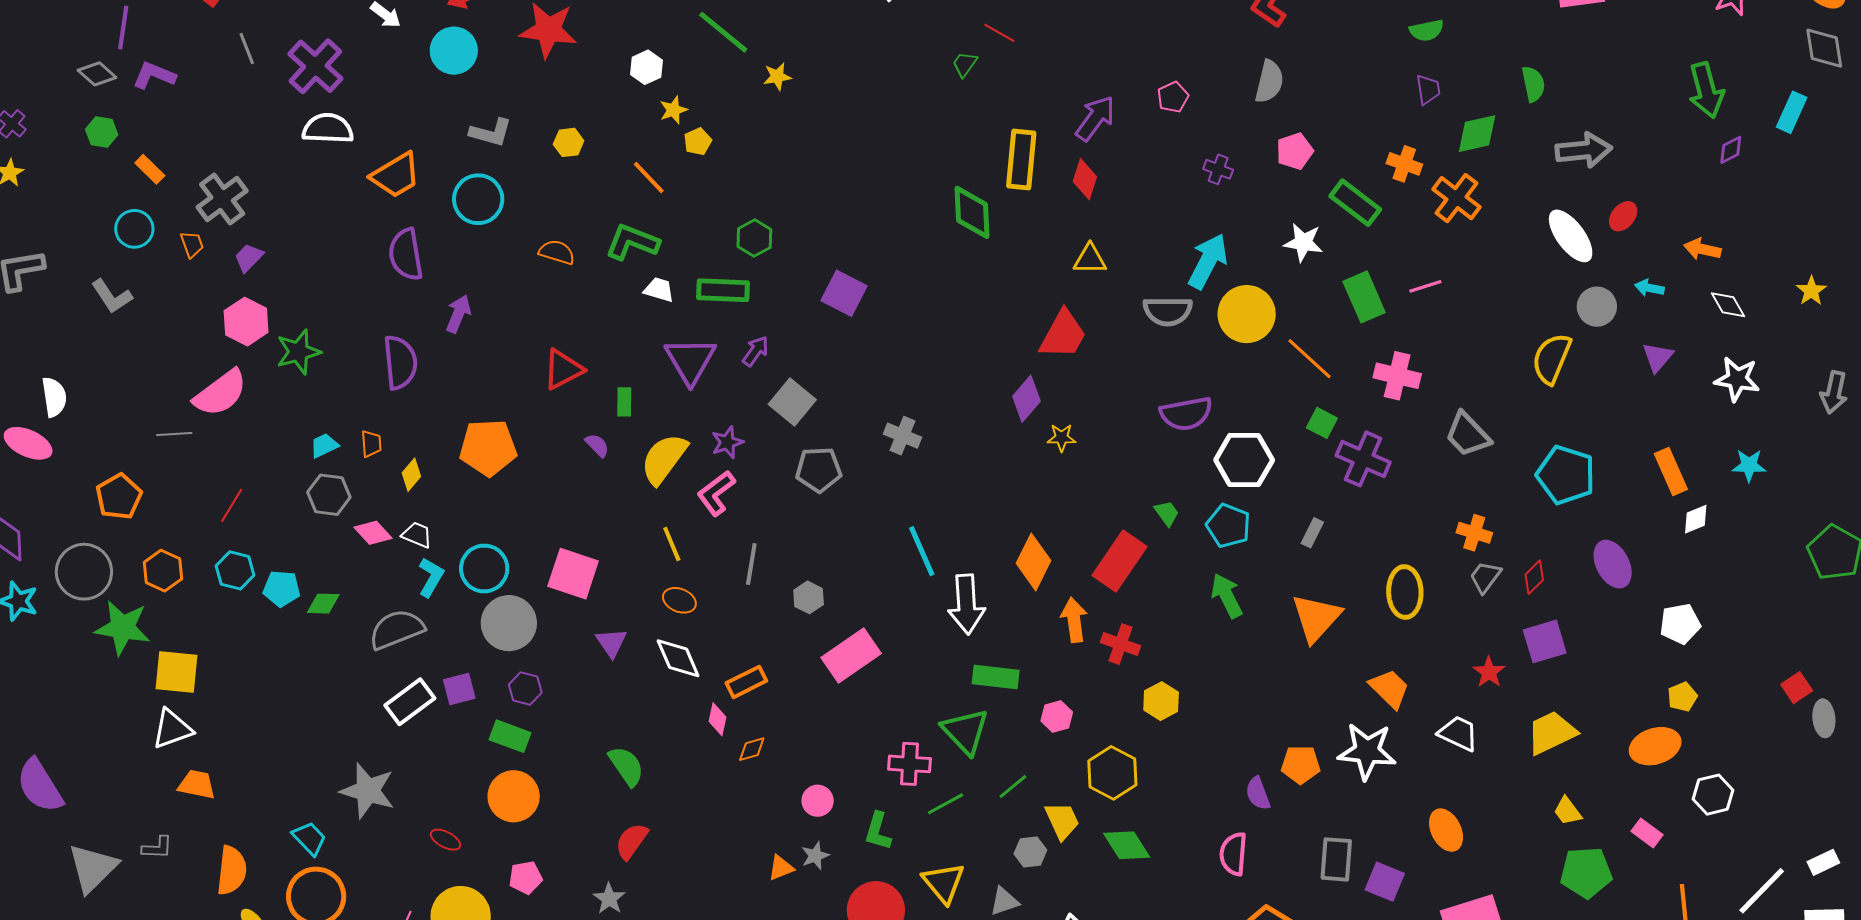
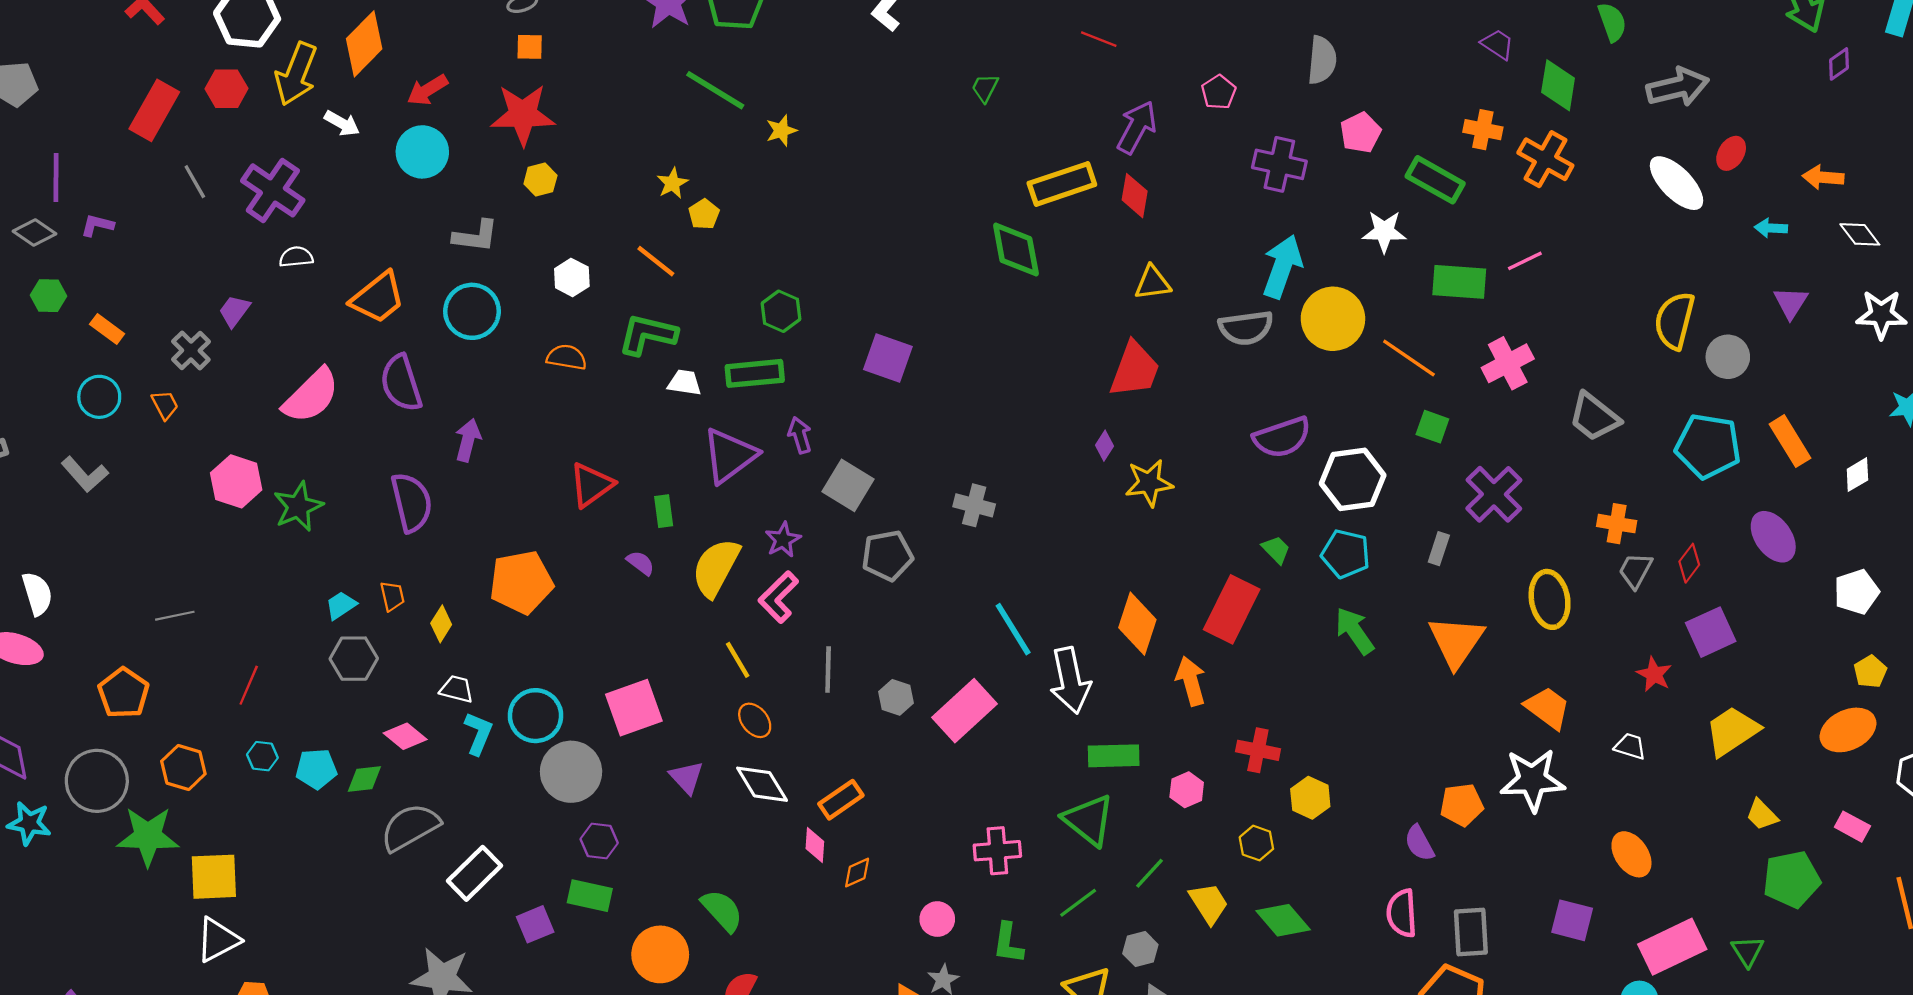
red line: (999, 33) -> (1099, 39), moved
white hexagon: (646, 67) -> (572, 277), moved
purple L-shape: (154, 75) -> (97, 225), size x0.7
purple trapezoid: (1428, 89) -> (1498, 44), turned -40
white semicircle: (328, 129) -> (296, 257), size x0.6
green diamond: (1477, 134) -> (1558, 85), turned -60
yellow hexagon: (569, 142) -> (540, 180), moved
yellow rectangle: (1021, 159) -> (1062, 184), turned 74
purple cross: (1218, 169) -> (1279, 164), size x1.6
gray cross: (222, 199) -> (191, 351), size x0.7
purple trapezoid: (249, 258) -> (234, 311), moved
green rectangle: (1364, 297) -> (1459, 282), turned -54
gray circle: (1597, 307) -> (1728, 357), moved
purple arrow: (756, 351) -> (800, 435), turned -44
purple triangle: (690, 360) -> (730, 456), turned 32
pink cross: (1397, 376) -> (1508, 363), turned -33
pink semicircle: (220, 393) -> (311, 396), moved
purple diamond: (1026, 399) -> (1104, 446), size x0.6
yellow star: (1062, 438) -> (1149, 483), size x1.5
purple cross: (1363, 459) -> (1494, 494), moved, turned 30
orange rectangle: (1671, 471) -> (1790, 441), moved
pink diamond: (373, 533) -> (405, 736), moved
cyan hexagon: (235, 570) -> (262, 756), size x0.7
pink square: (573, 574) -> (634, 708), turned -30
orange ellipse: (679, 600) -> (755, 720), turned 36
gray semicircle: (397, 629) -> (410, 827), moved
red cross: (1120, 644) -> (1258, 750), moved
pink rectangle: (851, 655) -> (964, 711), moved
purple square: (459, 689) -> (535, 924), moved
yellow hexagon: (1161, 701) -> (1310, 798), moved
white trapezoid: (1458, 733) -> (1630, 746), size x0.7
pink cross: (909, 764) -> (997, 851), moved
yellow hexagon: (1112, 773) -> (1256, 843), size x0.6
orange circle: (514, 796) -> (660, 954), moved
gray hexagon: (1030, 852) -> (1140, 949), moved
gray rectangle: (1336, 859) -> (1471, 932), moved

